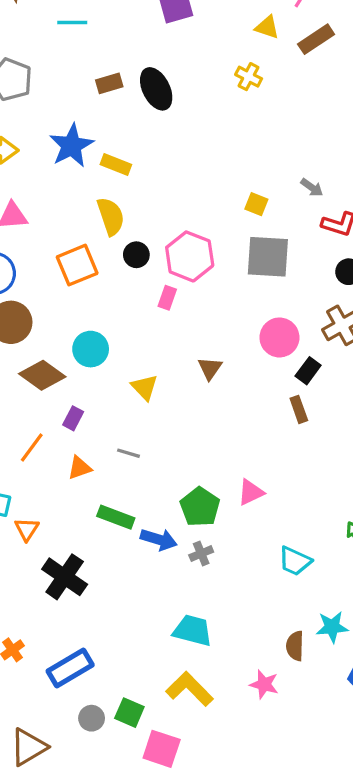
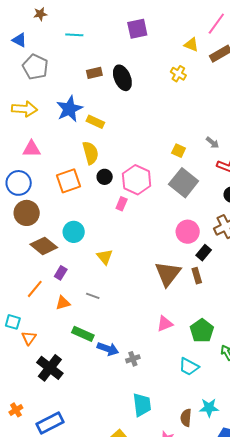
gray square: (268, 257) -> (184, 183), turned 32
brown triangle: (210, 368) -> (168, 274), moved, size x1.8
green pentagon: (200, 507) -> (202, 331), moved
cyan trapezoid: (193, 631) -> (142, 405), moved, turned 65

